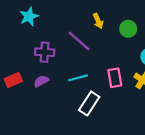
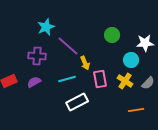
cyan star: (29, 17) -> (46, 27), moved
yellow arrow: (98, 21) -> (85, 63), moved
white rectangle: (89, 103) -> (77, 102), turned 30

